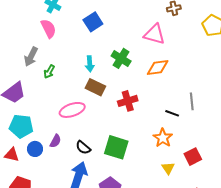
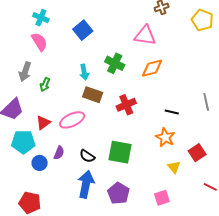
gray line: (192, 101) -> (206, 102), moved
red triangle: (12, 155) -> (43, 123), moved, turned -42

